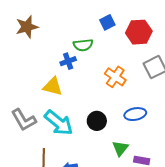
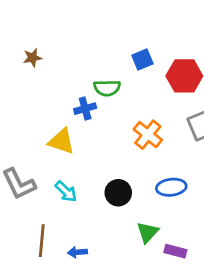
brown star: (27, 27) -> (32, 58), size x0.6
cyan arrow: (59, 123) -> (66, 191), size x0.6

